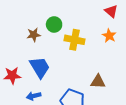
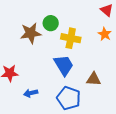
brown star: (34, 35) -> (31, 33), size x1.5
blue trapezoid: (40, 67) -> (64, 65), moved

